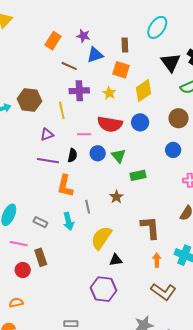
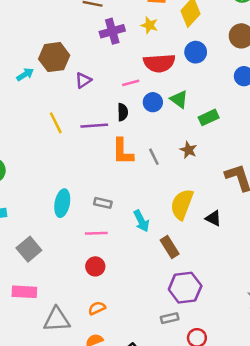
yellow line: (62, 110) -> (56, 123), moved
purple triangle: (47, 134) -> (83, 80), moved
gray line: (88, 207) -> (154, 157), moved
cyan arrow: (68, 221) -> (141, 221), moved
pink line: (19, 244) -> (96, 233), moved
brown rectangle: (41, 257) -> (170, 247), moved
black triangle: (116, 260) -> (213, 218), moved, turned 48
purple hexagon: (103, 289) -> (185, 288), moved

